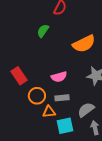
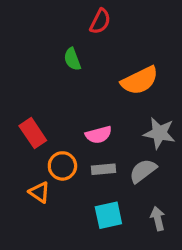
green semicircle: (43, 31) -> (72, 59), turned -56
gray semicircle: (86, 110) -> (143, 171), moved
orange triangle: (49, 112) -> (39, 192), moved, turned 40

